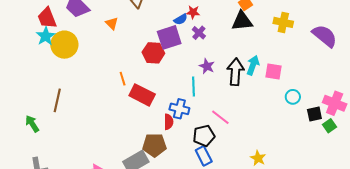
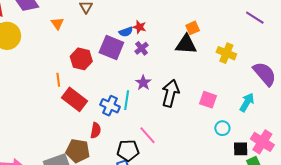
purple square: (169, 37) -> (111, 48), turned 30
red hexagon: (153, 53) -> (81, 59), moved
cyan arrow: (253, 65) -> (247, 102), moved
blue cross: (179, 109) -> (110, 106), moved

